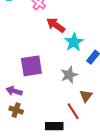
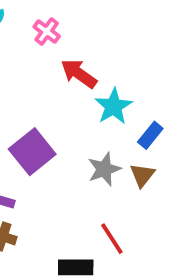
purple square: (31, 66) -> (32, 152), turned -30
brown triangle: (86, 96) -> (142, 175), moved

